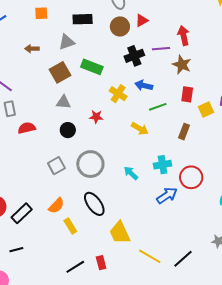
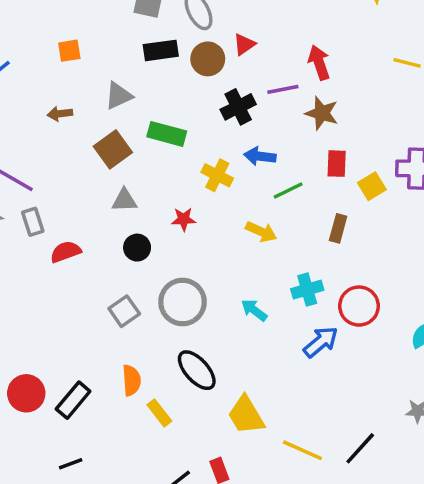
black rectangle: (83, 19) -> (161, 50), moved
orange semicircle: (56, 206) -> (131, 380), turned -42

